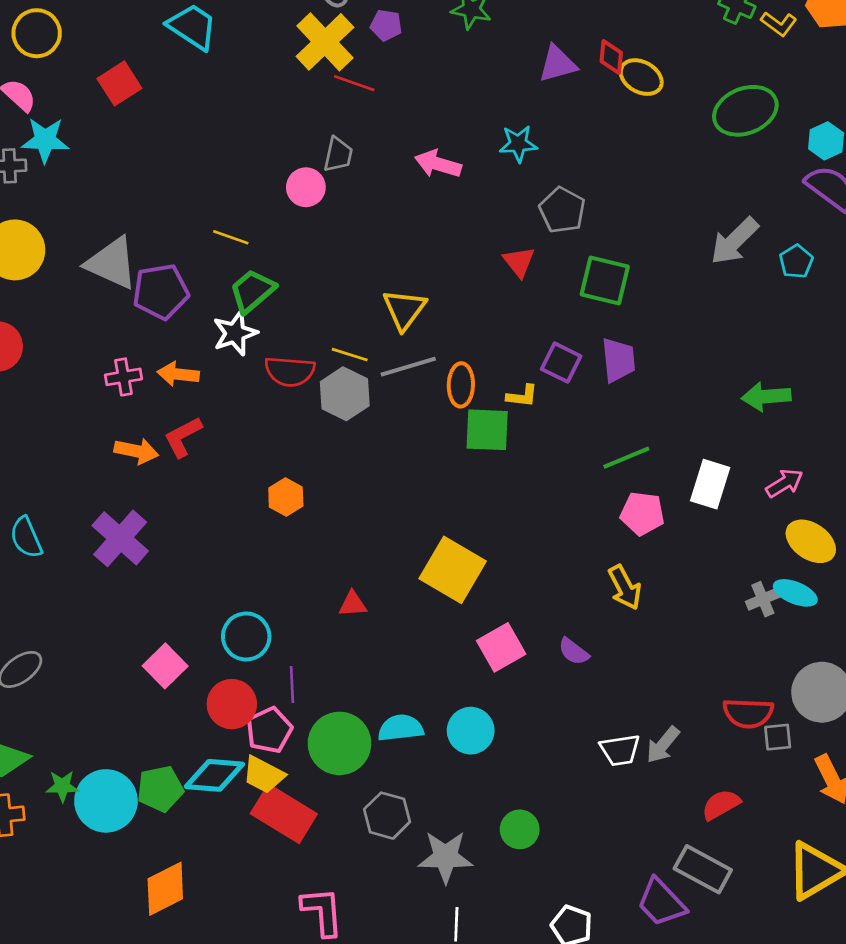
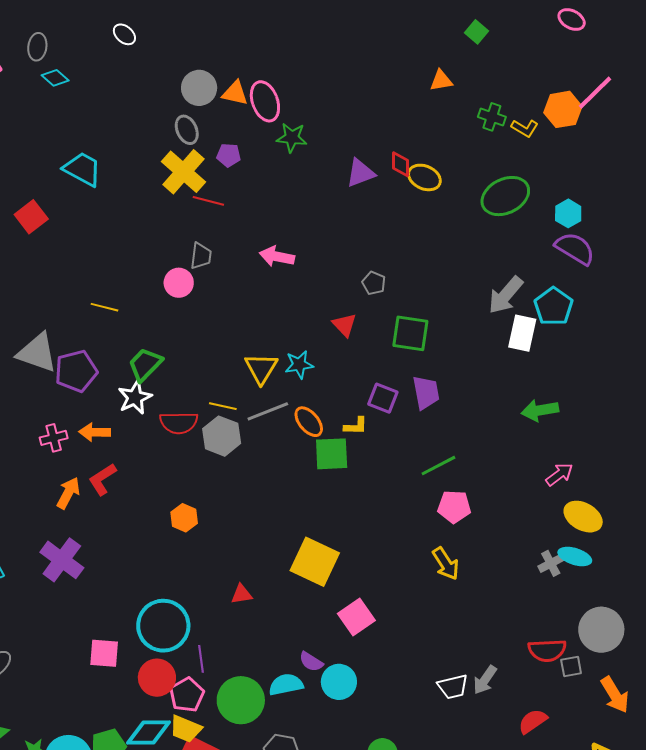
cyan star: (518, 144) -> (299, 365), moved
gray pentagon: (562, 210) -> (374, 283), size x0.7
yellow line: (231, 237) -> (105, 307), moved
cyan pentagon: (796, 261) -> (554, 306), size x1.5
orange ellipse: (461, 385) -> (309, 422), turned -36
orange arrow: (136, 451) -> (68, 493), turned -68
white rectangle: (710, 484) -> (522, 333), moved
cyan circle: (246, 636) -> (163, 626), size x1.4
purple semicircle: (574, 652) -> (311, 662), moved
pink square: (165, 666) -> (104, 653), turned -36

